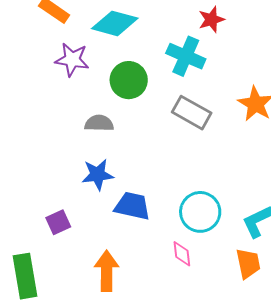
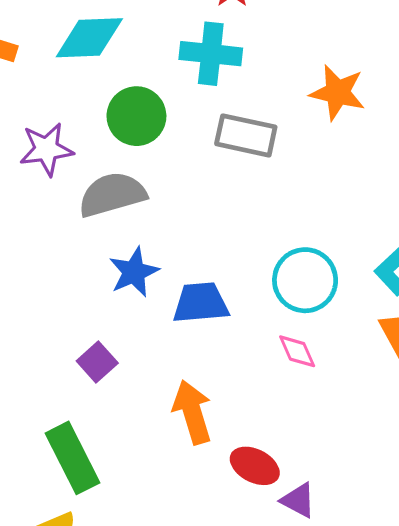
purple star: (72, 60) -> (46, 149), moved
gray semicircle: (99, 123) -> (112, 194), size x1.5

